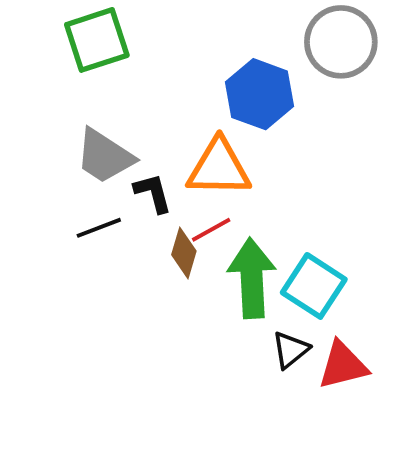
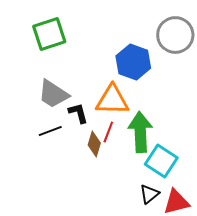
red line: (211, 230) -> (108, 132), turned -40
green arrow: (252, 278) -> (140, 132), moved

